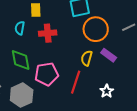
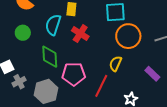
cyan semicircle: (20, 28) -> (53, 25), size x1.5
red cross: (48, 33) -> (80, 34), turned 30
purple rectangle: (109, 55) -> (152, 74), moved

